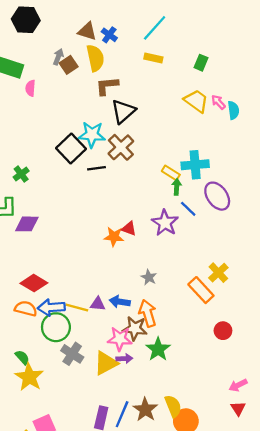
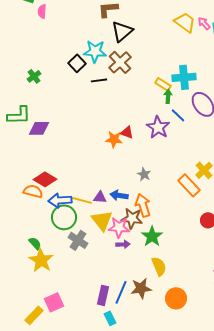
black square: (71, 149) -> (77, 63), size x0.7
green cross: (21, 174) -> (34, 76), moved
orange semicircle: (26, 309) -> (33, 191), moved
yellow triangle: (106, 363) -> (102, 220), moved, turned -40
yellow semicircle: (173, 406) -> (159, 266), moved
brown star: (145, 410) -> (141, 288), turned 30

